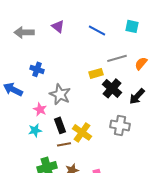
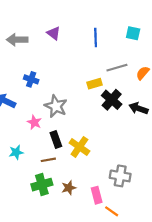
blue line: (97, 30) -> (96, 38), turned 60
black arrow: (137, 96) -> (138, 108), turned 66
gray cross: (120, 125) -> (120, 176), moved
cyan star: (35, 130) -> (16, 152), moved
brown line: (64, 144) -> (48, 160), moved

